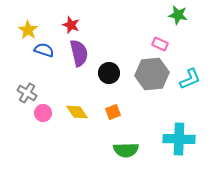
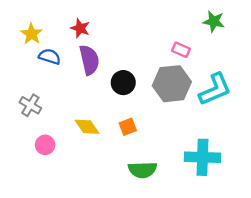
green star: (178, 15) -> (214, 21), moved
cyan L-shape: (190, 79) -> (215, 89), size x1.4
pink circle: (43, 113) -> (45, 145), moved

